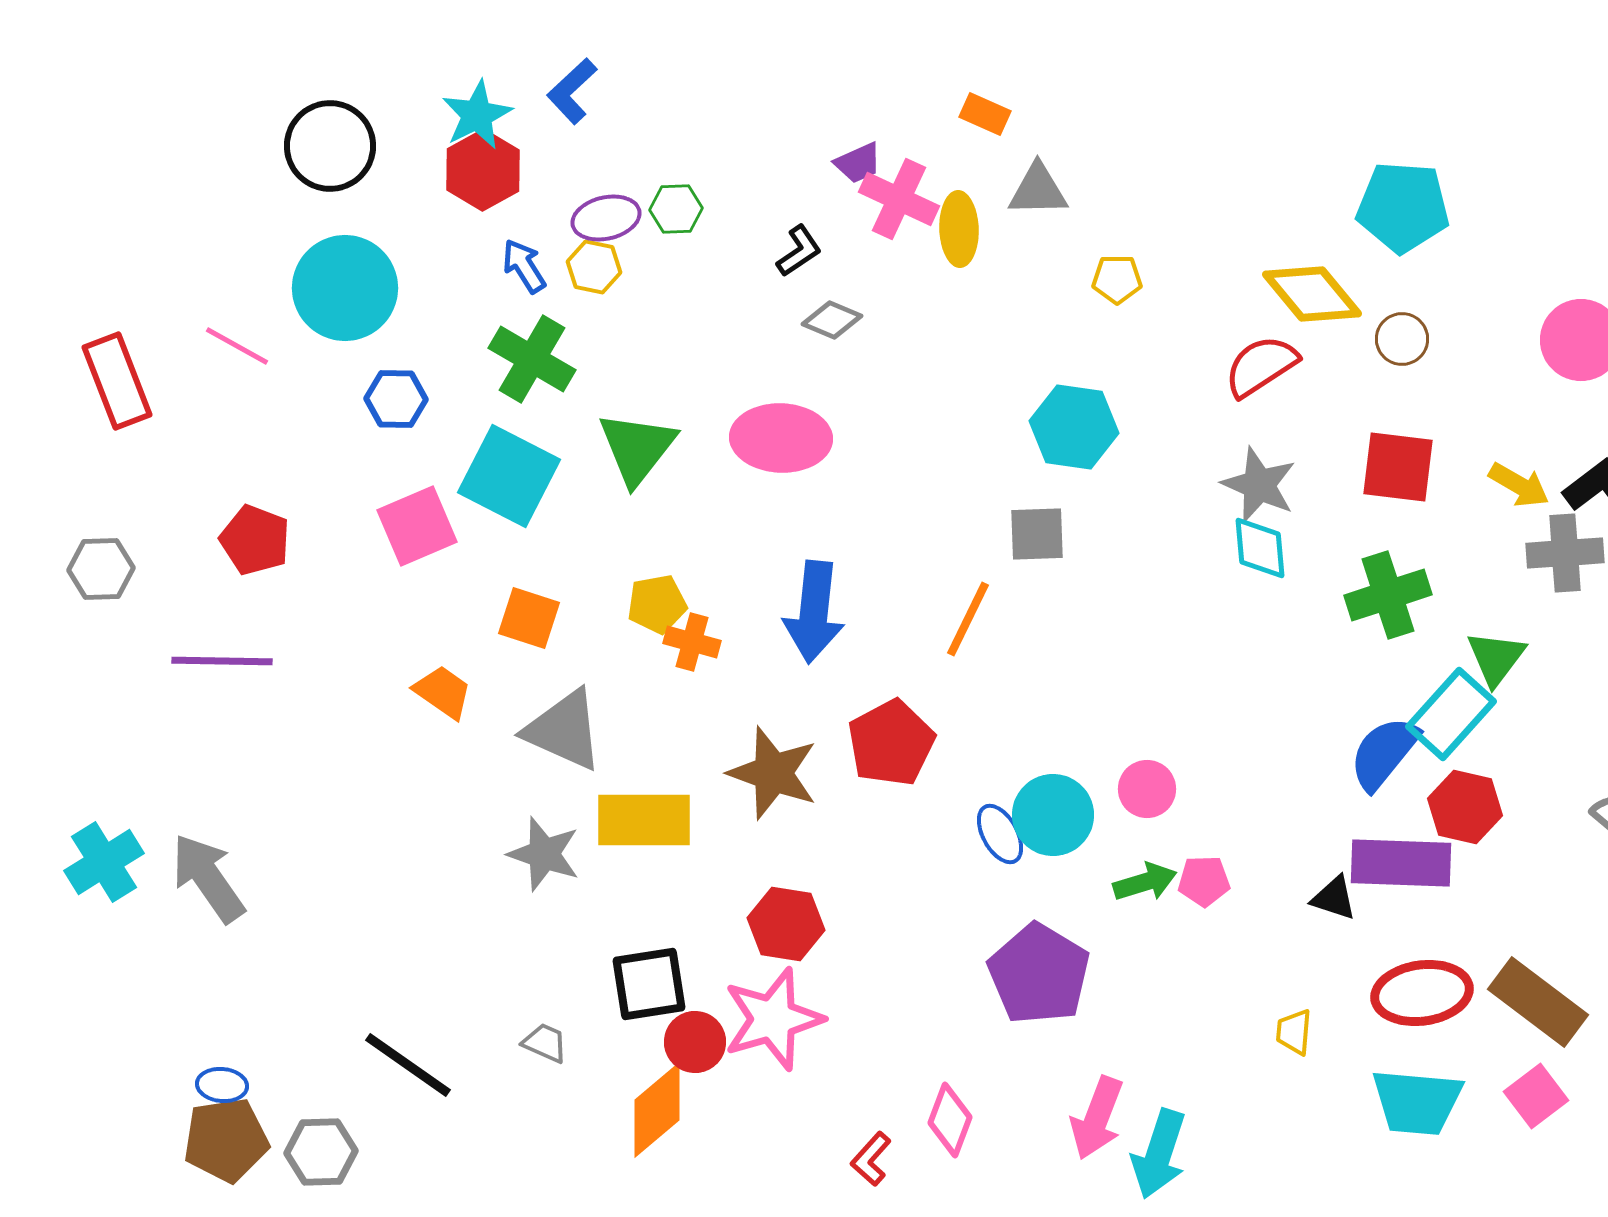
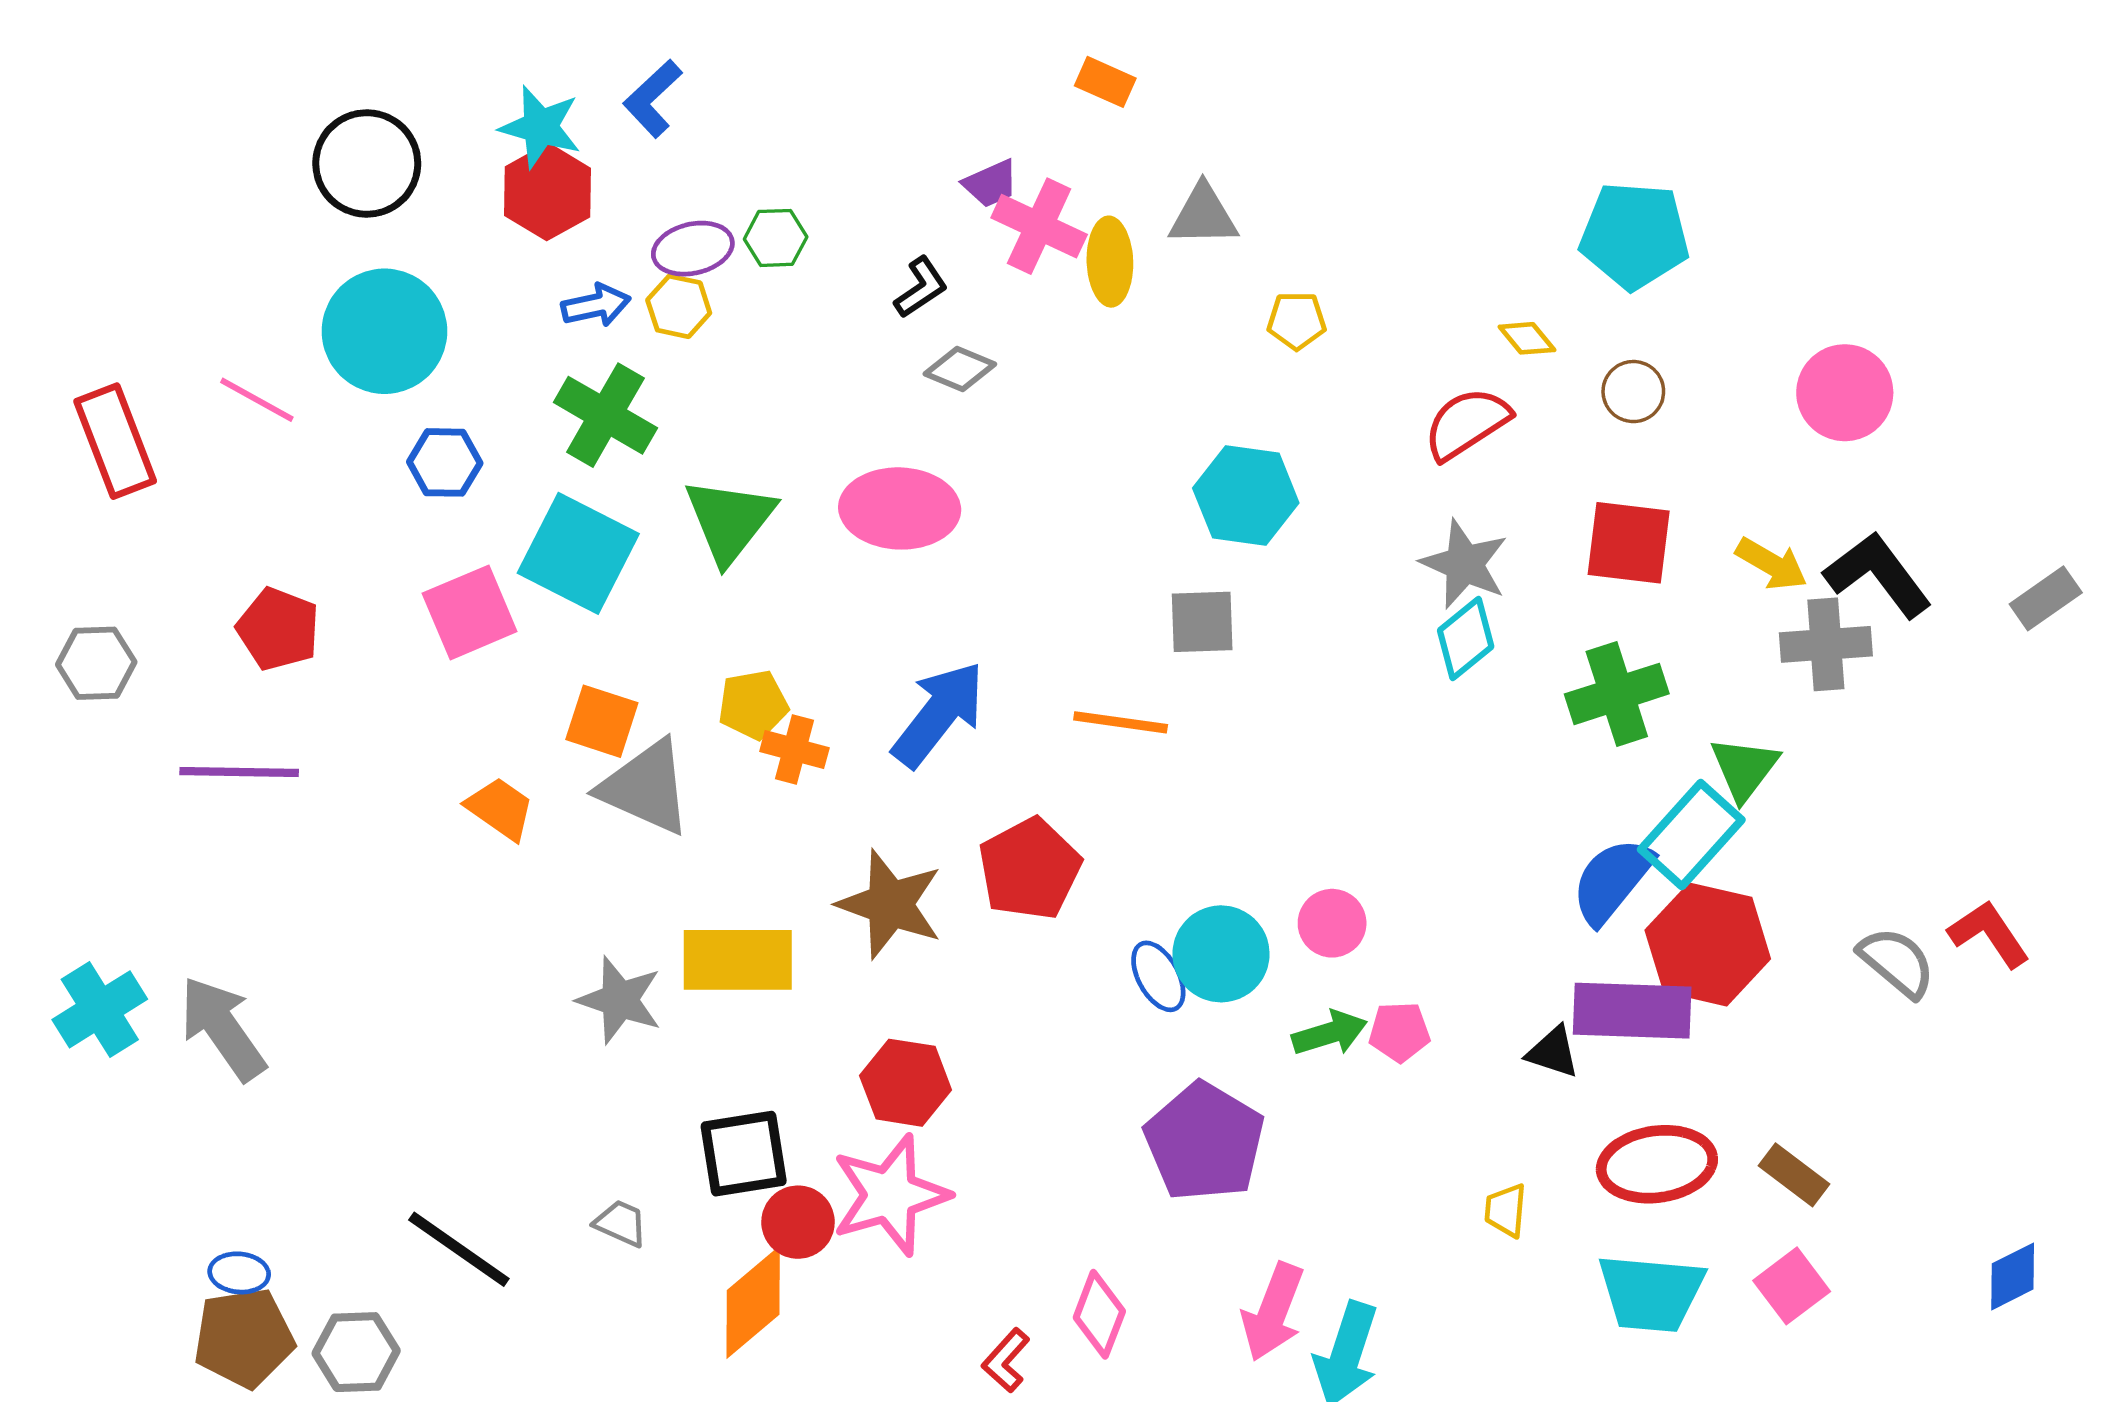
orange rectangle: (985, 114) -> (1105, 82), moved
cyan star: (477, 115) -> (540, 127), turned -30
blue arrow: (524, 266) -> (596, 305), turned 110
yellow diamond: (1312, 294) -> (1527, 338), size x0.5
cyan diamond: (1260, 548) -> (1466, 638), turned 56
blue arrow: (814, 612) -> (939, 714), turned -148
orange line: (968, 619) -> (1121, 722), turned 72
gray triangle: (564, 730) -> (646, 787), moved
red hexagon: (1465, 807) -> (1708, 944), size x1.4
brown rectangle: (1538, 1002) -> (1794, 1175), size x0.6

